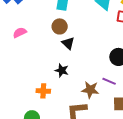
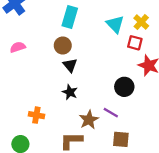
black star: (62, 70) -> (70, 92), moved
brown star: (90, 90) -> (89, 120), turned 30

